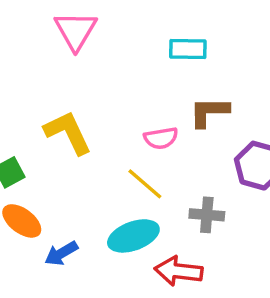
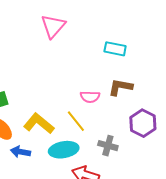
yellow L-shape: (68, 133) -> (39, 124), moved, turned -36
blue arrow: (61, 253) -> (21, 152), turned 30

